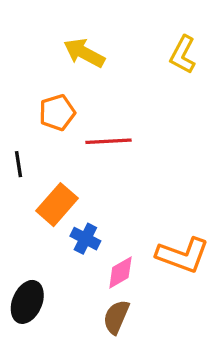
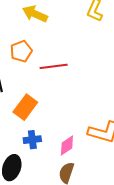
blue cross: (85, 239) -> (32, 140), moved, turned -30

